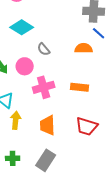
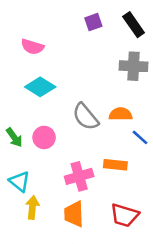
blue line: (99, 33) -> (140, 137), moved
gray semicircle: (44, 49) -> (86, 117), moved, size x1.6
pink cross: (44, 87) -> (79, 176), moved

